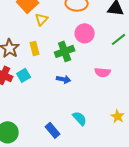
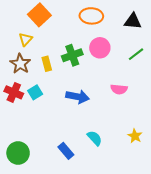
yellow triangle: (42, 19) -> (25, 39), moved
green cross: (65, 51) -> (72, 55), moved
blue arrow: (64, 79) -> (78, 97), size x1.5

